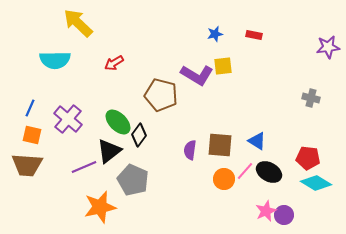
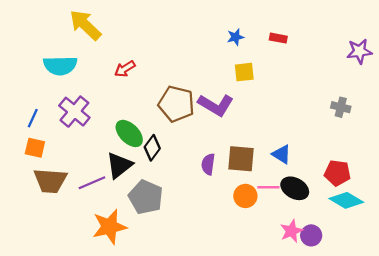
purple L-shape: (197, 75) -> (216, 105), moved
purple cross: (68, 119) -> (74, 112), moved
brown trapezoid: (27, 165) -> (50, 181), moved
pink line: (245, 171) -> (268, 187), turned 48

